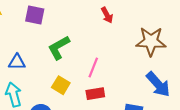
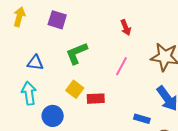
pink line: (93, 67) -> (121, 66), moved
red rectangle: (95, 94) -> (96, 99), moved

